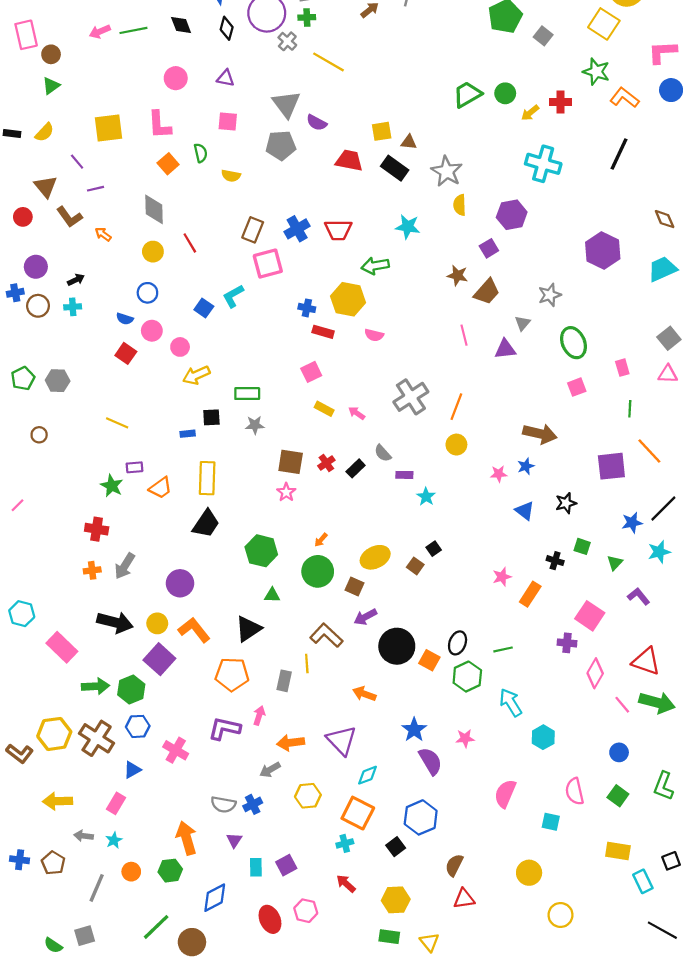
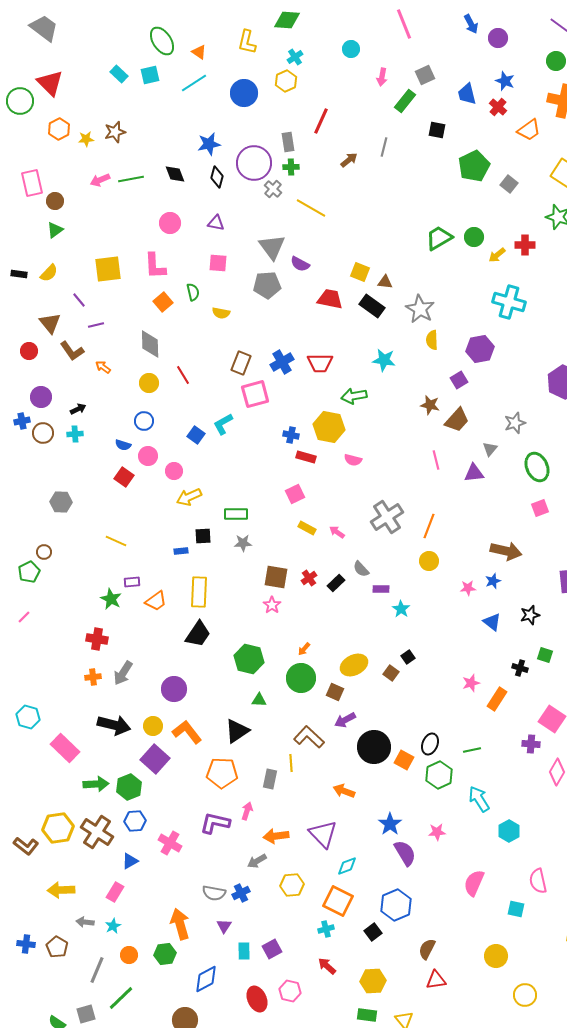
yellow square: (382, 131) -> (360, 272), turned 30
green pentagon: (23, 378) -> (29, 572), moved
green line: (156, 927) -> (121, 998), moved

